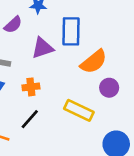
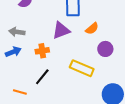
purple triangle: (42, 48) -> (61, 30), moved
orange semicircle: (94, 62) -> (92, 29), size x0.6

